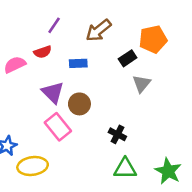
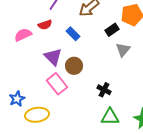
blue rectangle: (78, 63) -> (73, 34), turned 48

